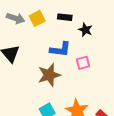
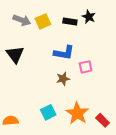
black star: (85, 30) -> (89, 17), moved
brown star: (49, 75) -> (63, 79), moved, size x0.6

